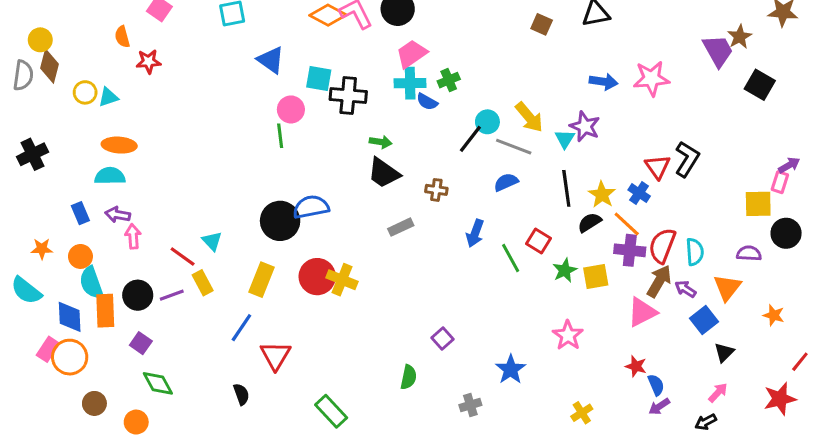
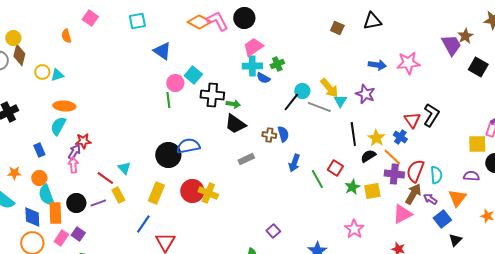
red star: (149, 61) -> (83, 141), moved
cyan square: (319, 79) -> (193, 75), moved, turned 30
black cross: (348, 96) -> (212, 95), moved
cyan triangle: (565, 139) -> (340, 101), moved
cyan semicircle: (110, 176) -> (58, 126), turned -60
blue semicircle: (506, 182) -> (283, 134), moved, turned 98
purple arrow: (118, 215) -> (74, 152), moved, turned 112
pink rectangle: (48, 349) -> (61, 238), moved

